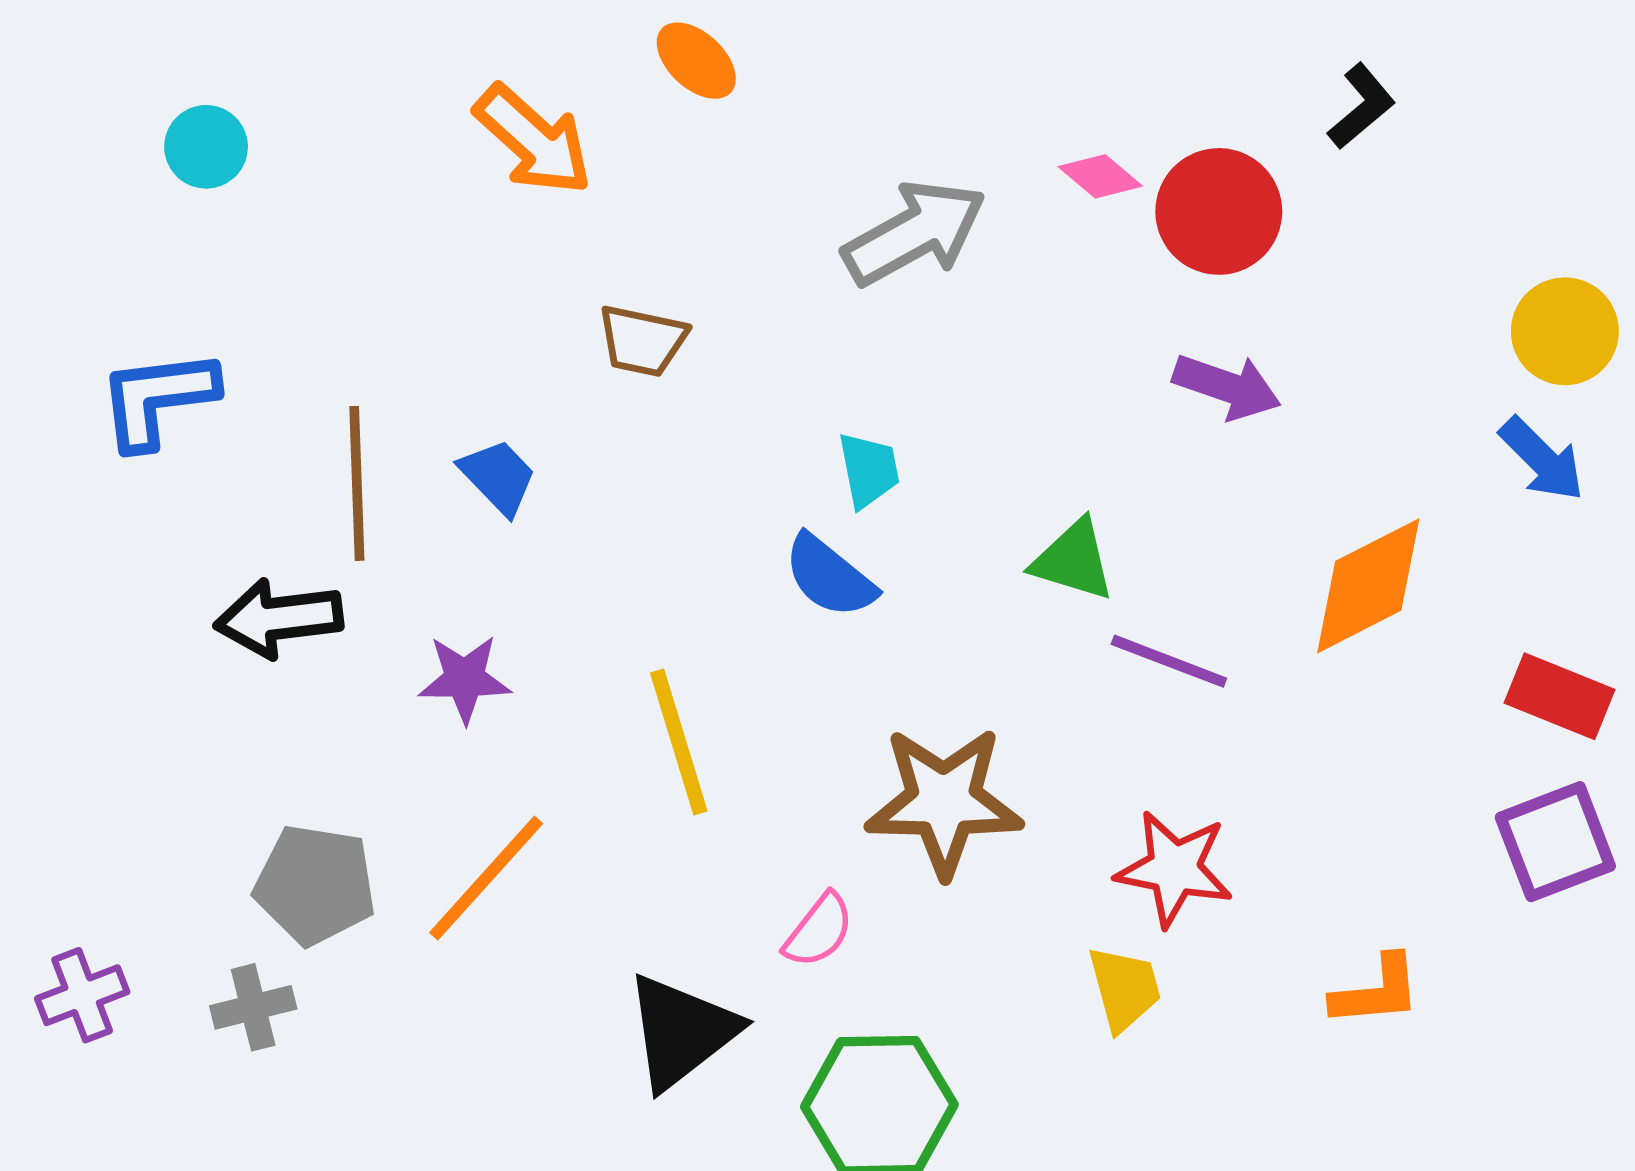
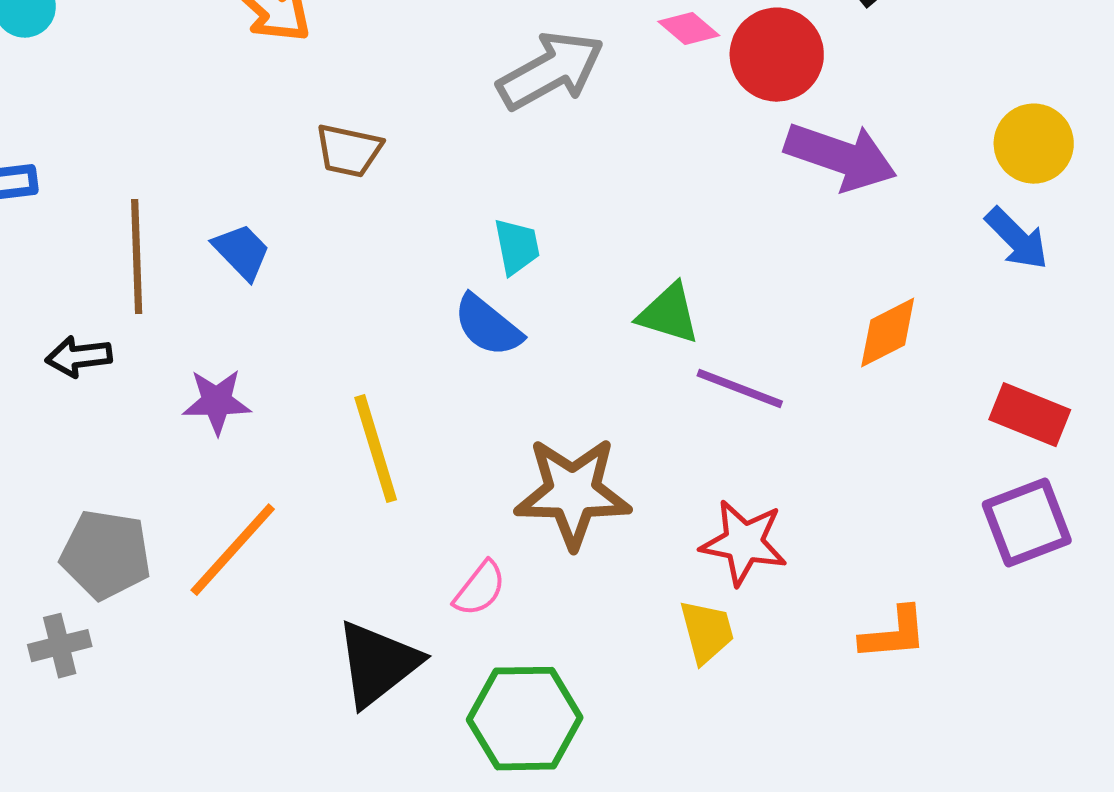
purple arrow: (1227, 386) -> (841, 157), moved, size x1.4
orange diamond: (1368, 586) -> (888, 333), size x0.7
black arrow: (279, 618) -> (79, 357), size x0.7

